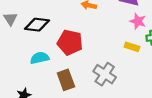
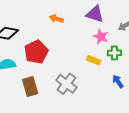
red pentagon: (70, 42) -> (36, 52), turned 30

